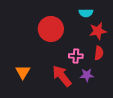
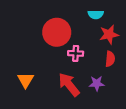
pink cross: (76, 56) -> (76, 53), moved

